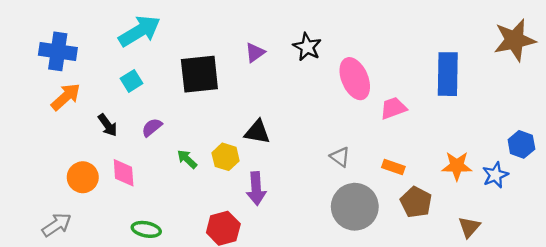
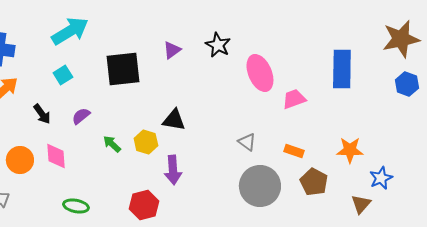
blue hexagon: (521, 144) -> (407, 84), moved
blue star: (495, 175) -> (381, 178), moved

